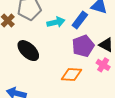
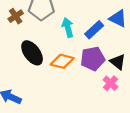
cyan arrow: (56, 22) -> (68, 27), turned -102
orange diamond: (71, 74) -> (62, 61), moved

